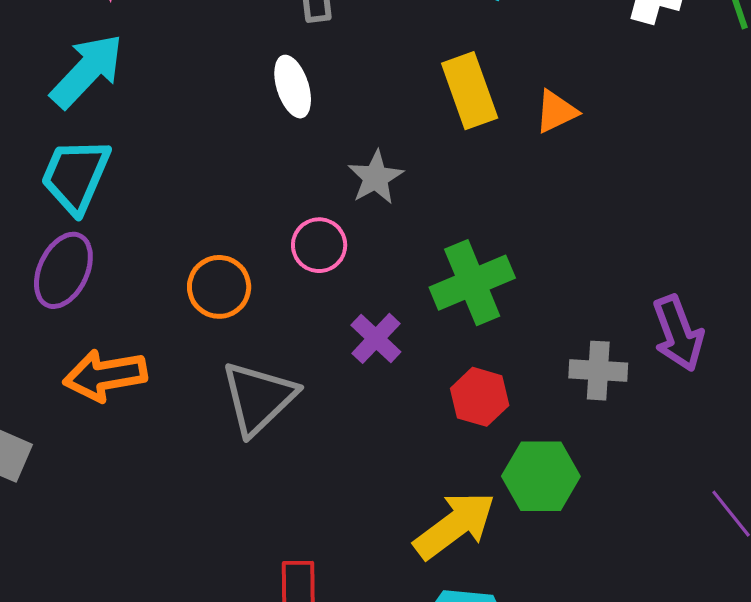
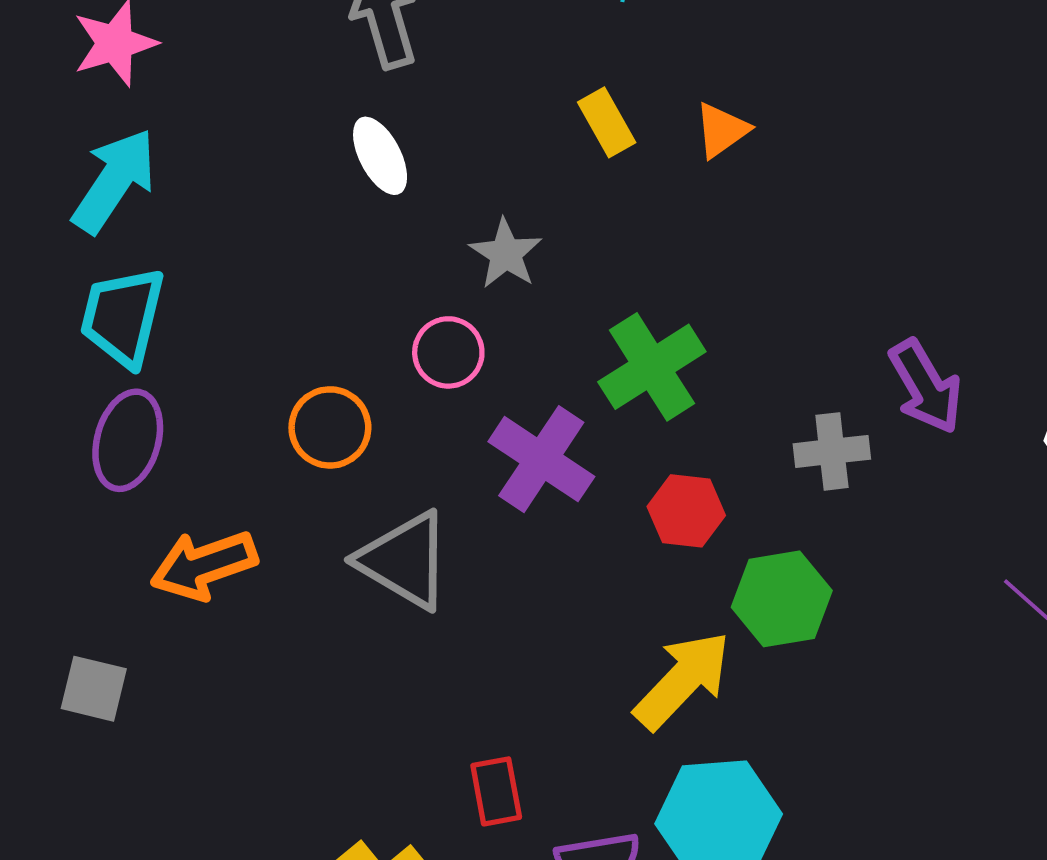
yellow rectangle: (470, 91) -> (607, 122), size x0.7
purple cross: (376, 338) -> (541, 459), size x1.5
gray triangle: (259, 398) -> (404, 560), turned -36

